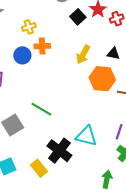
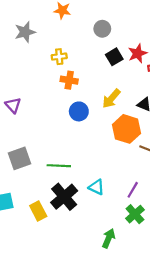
blue circle: (22, 55) -> (79, 111), moved
green line: (41, 109) -> (59, 166), moved, turned -40
cyan triangle: (86, 136) -> (96, 187), size x0.7

